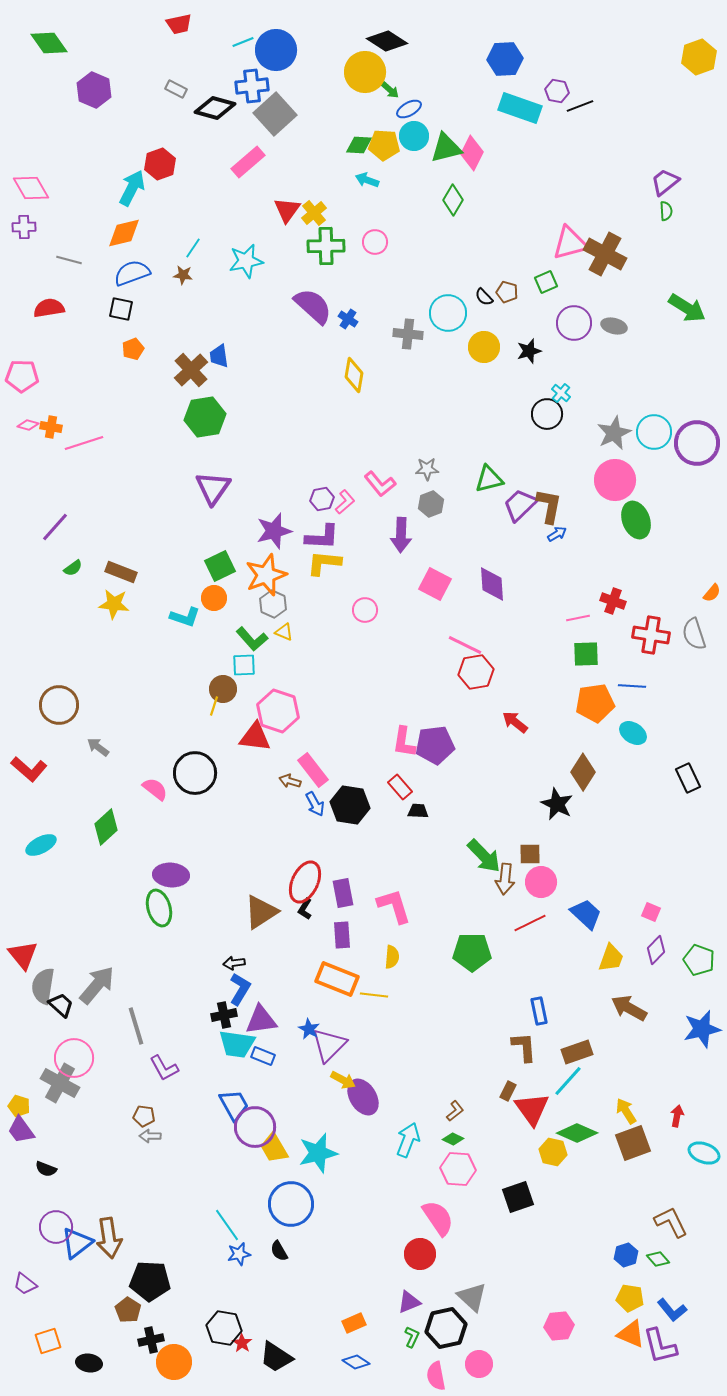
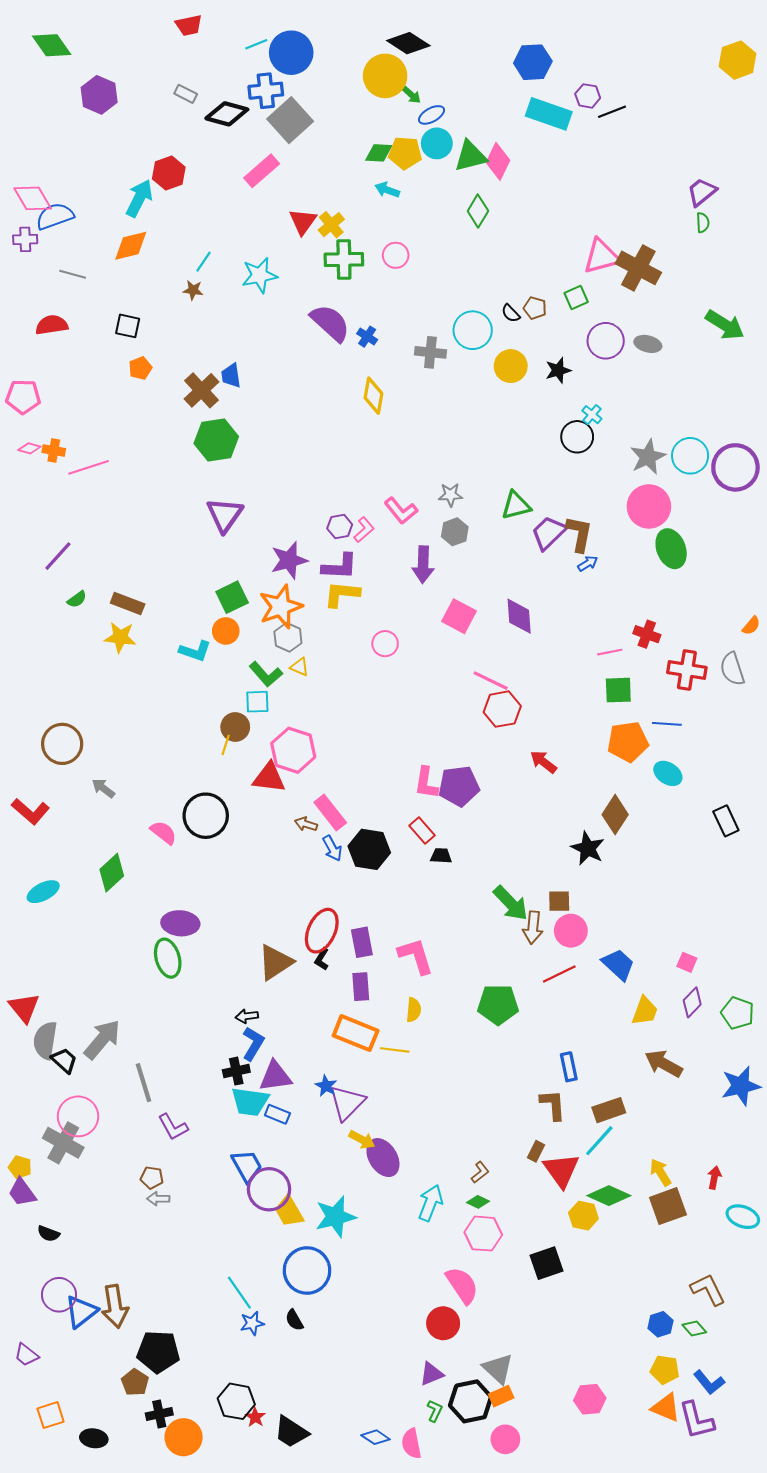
blue semicircle: (132, 273) -> (55, 216), moved
orange rectangle: (354, 1323) -> (501, 1396), moved
pink semicircle: (436, 1376) -> (411, 1444), moved

